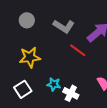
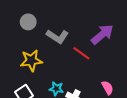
gray L-shape: (64, 26) -> (57, 37), moved

